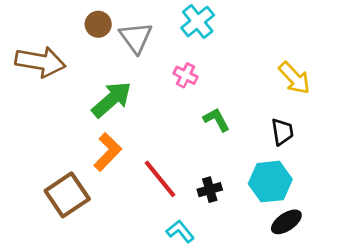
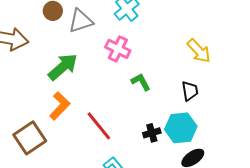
gray triangle: (136, 38) -> (81, 21), turned 48
pink cross: (186, 75) -> (118, 49), size x1.4
black cross: (210, 190) -> (152, 133), moved

